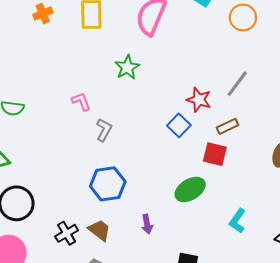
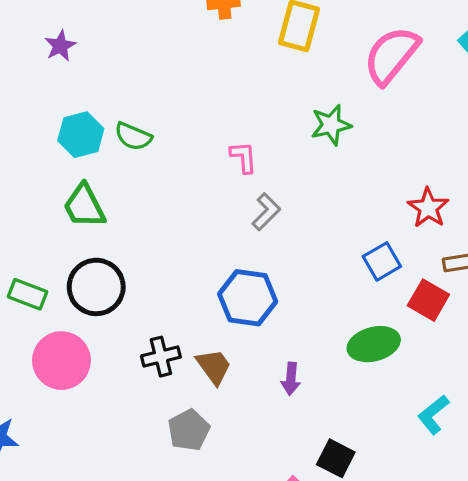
blue square: (179, 125) -> (382, 261), moved

